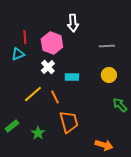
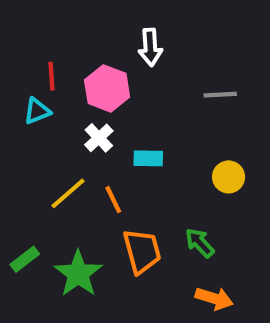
yellow circle: (109, 75) -> (229, 177), moved
green arrow: (120, 105) -> (200, 243), moved
green star: (38, 133) -> (78, 274), size x1.6

